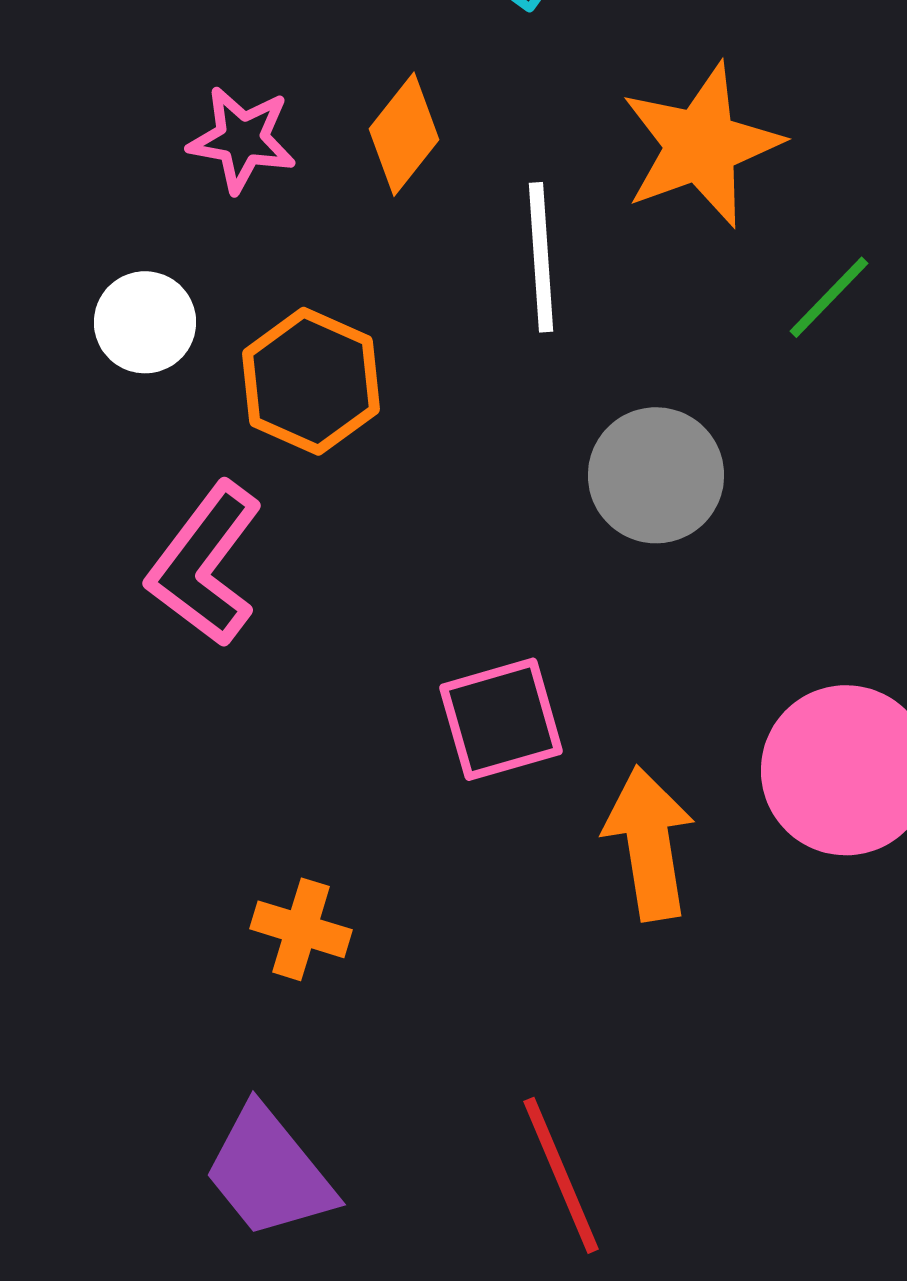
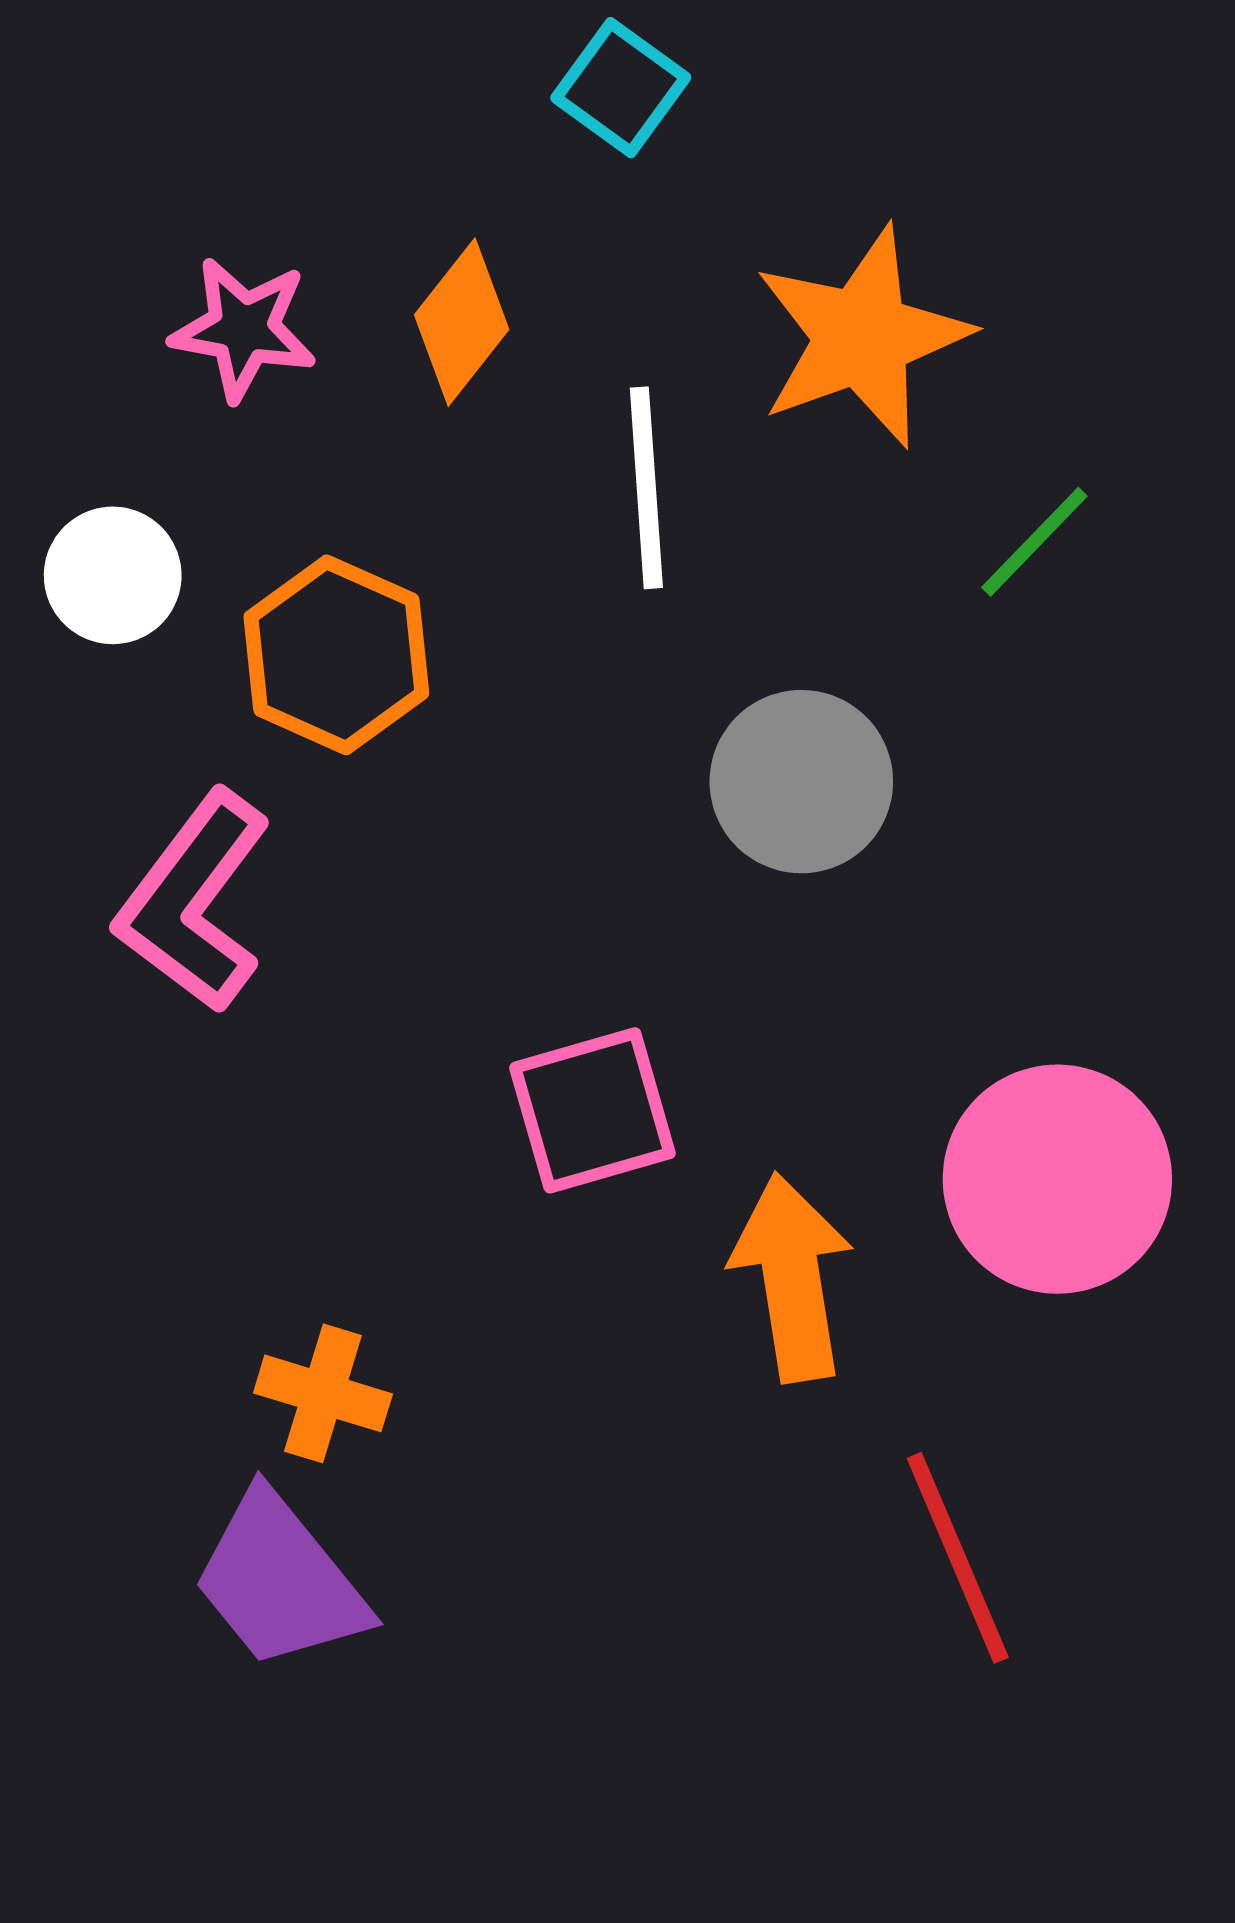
purple trapezoid: (269, 1172) -> (280, 1581), moved
red line: (561, 1175) -> (958, 1558), moved

